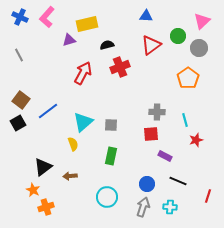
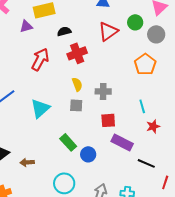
gray cross: (157, 112) -> (103, 91), moved
gray square: (111, 125) -> (76, 105), moved
yellow semicircle: (73, 144) -> (77, 84), moved
green rectangle: (111, 156) -> (68, 142), turned -54
purple rectangle: (165, 156) -> (122, 142), size x1.5
black line: (178, 181) -> (146, 163), moved
blue circle: (147, 184) -> (88, 154), moved

